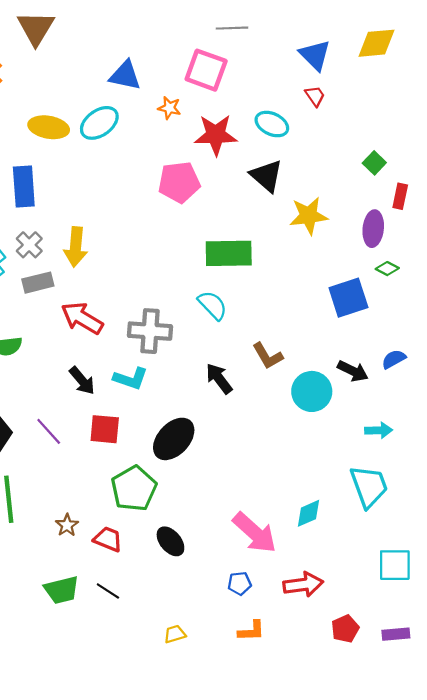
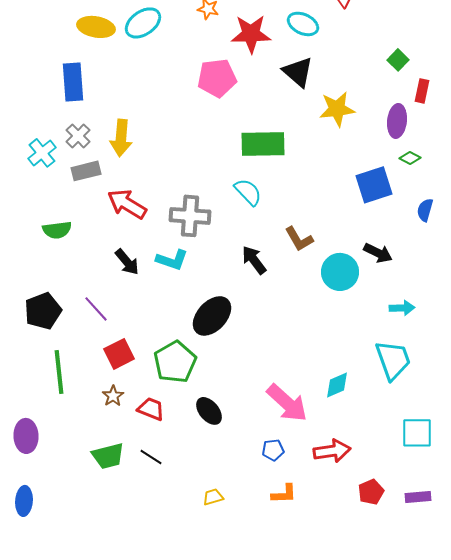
blue semicircle: (394, 359) -> (425, 210), moved, turned -45
red square: (105, 429) -> (119, 354), moved, turned -32

